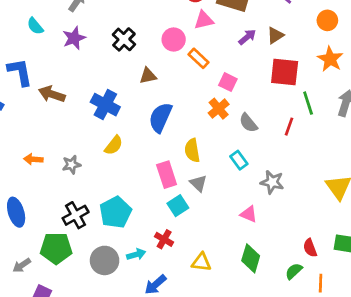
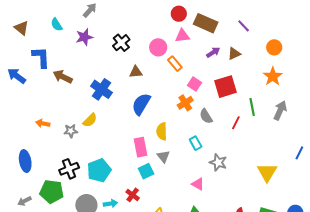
red square: (285, 72) -> (226, 87), moved, turned -30
yellow semicircle: (114, 145) -> (90, 120), moved

